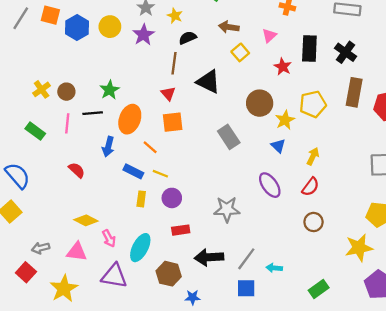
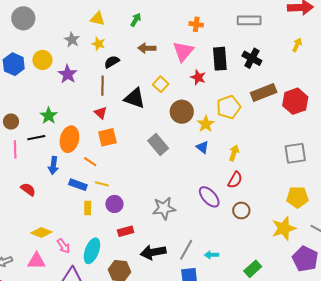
purple star: (144, 35) -> (68, 74), moved
pink triangle: (269, 36) -> (183, 51), size x1.6
yellow square: (240, 52) -> (161, 84), moved
brown rectangle: (354, 92) -> (264, 92), turned 65
purple ellipse: (270, 185) -> (209, 197), moved

